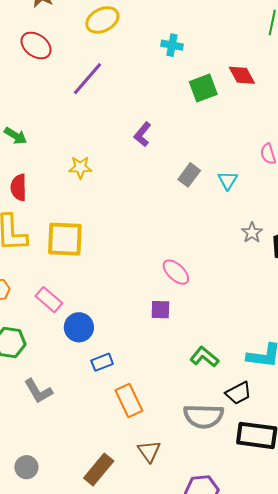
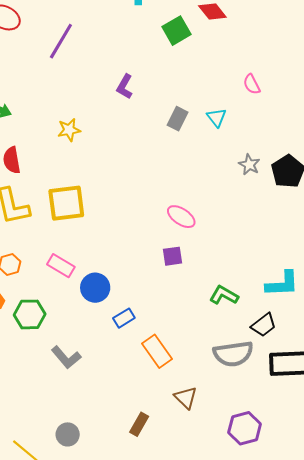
brown rectangle: (99, 470) -> (139, 424), size x0.7

